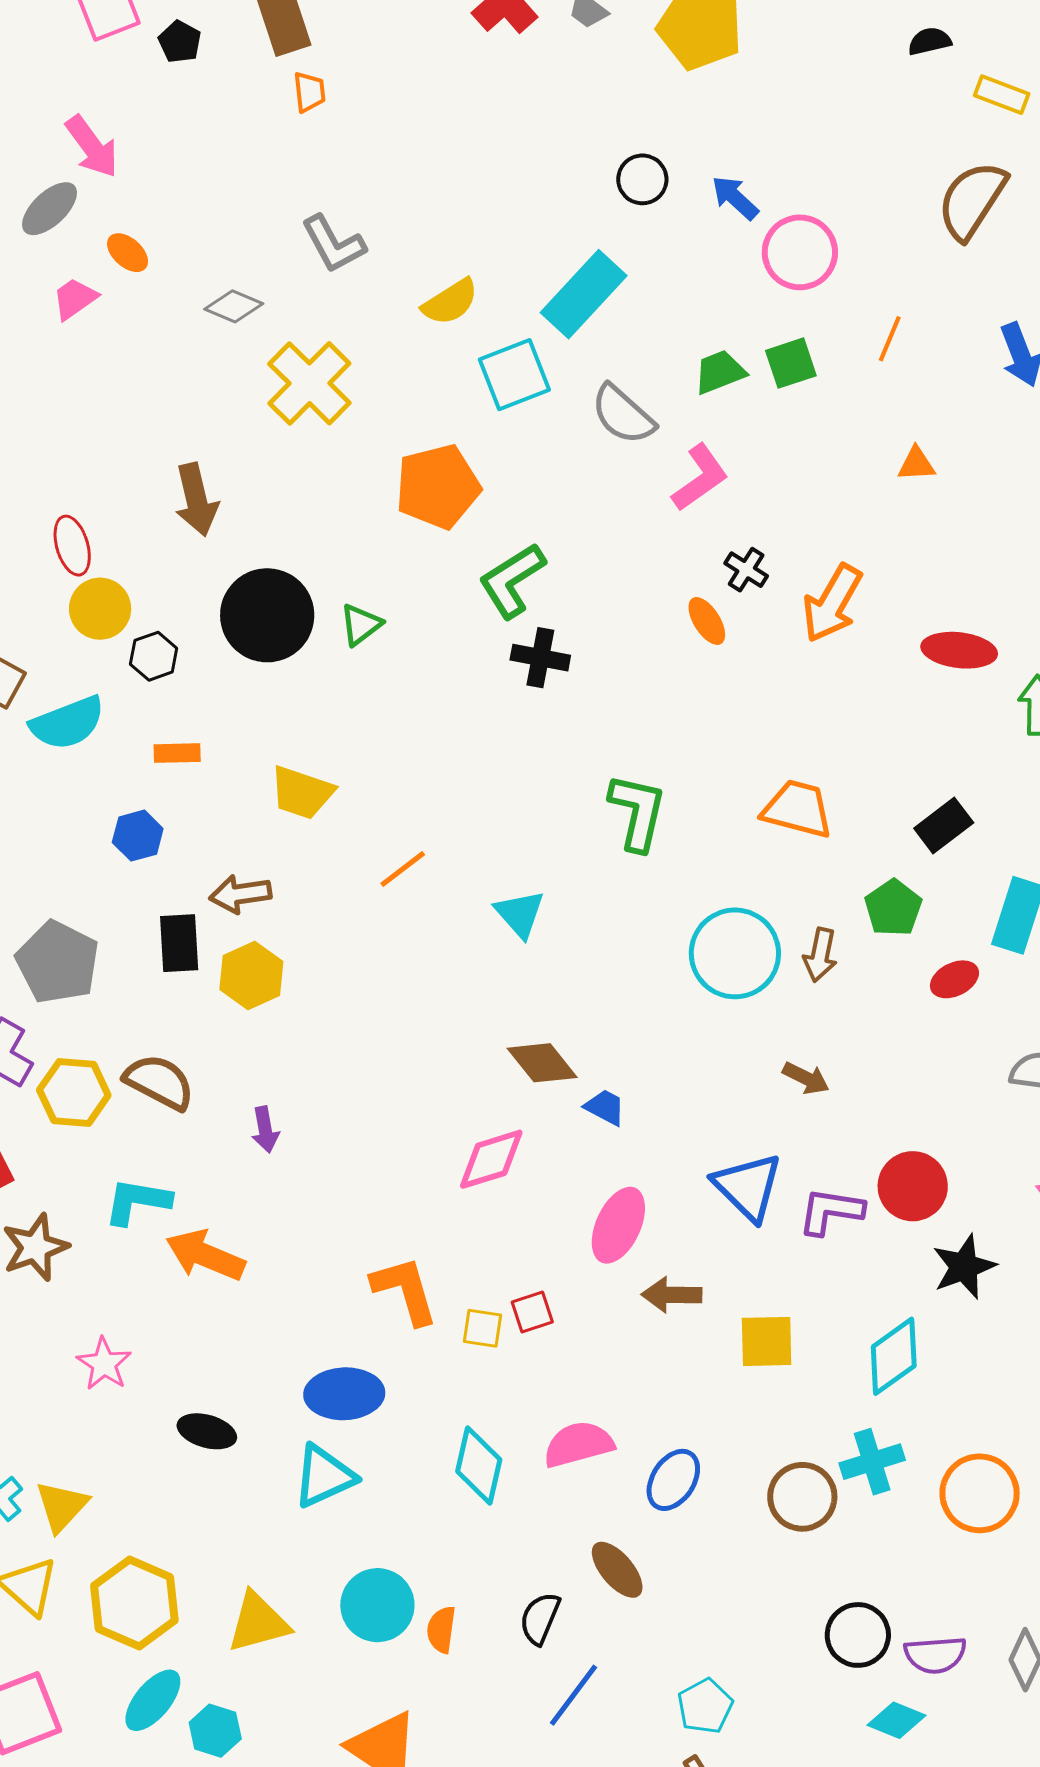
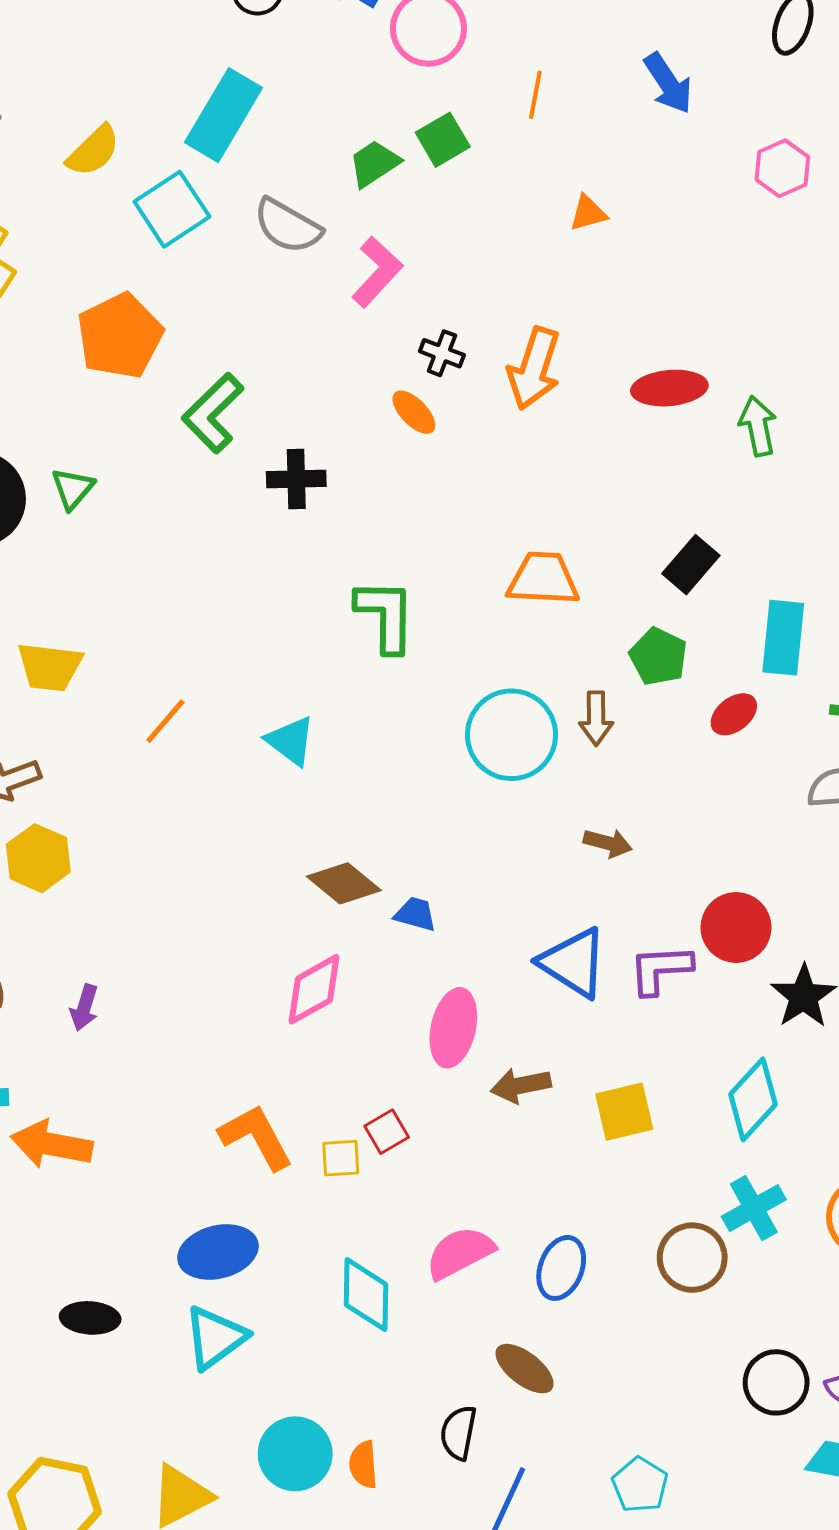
black cross: (540, 658) -> (296, 479), moved
purple arrow: (265, 1130) -> (84, 1008), turned 39

